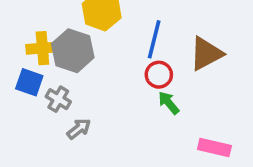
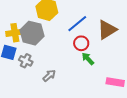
blue line: (154, 39) -> (77, 24), turned 40
gray arrow: (79, 129) -> (49, 76), moved

